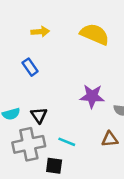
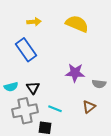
blue rectangle: (30, 67) -> (26, 50), size x1.6
brown triangle: (110, 139) -> (89, 107), turned -32

